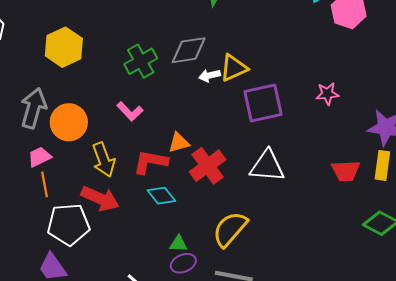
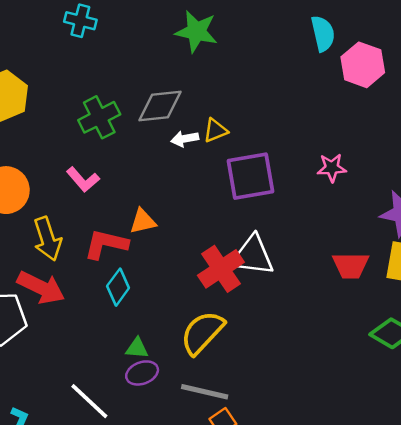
yellow triangle: (234, 68) -> (215, 131), size x0.7
red cross: (208, 166) -> (221, 269), moved
cyan diamond: (161, 196) -> (118, 287), turned 72

